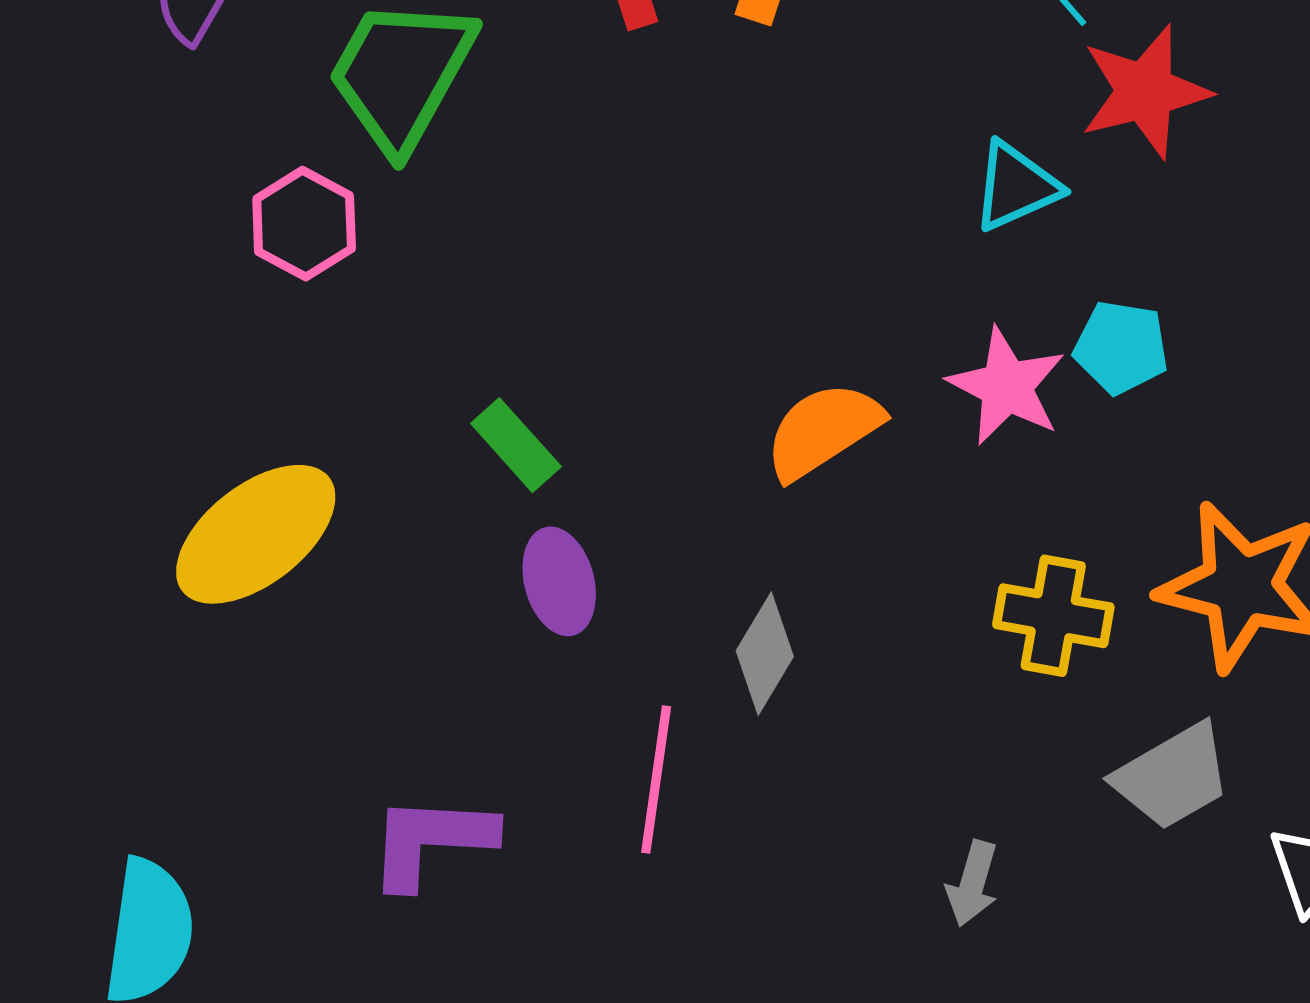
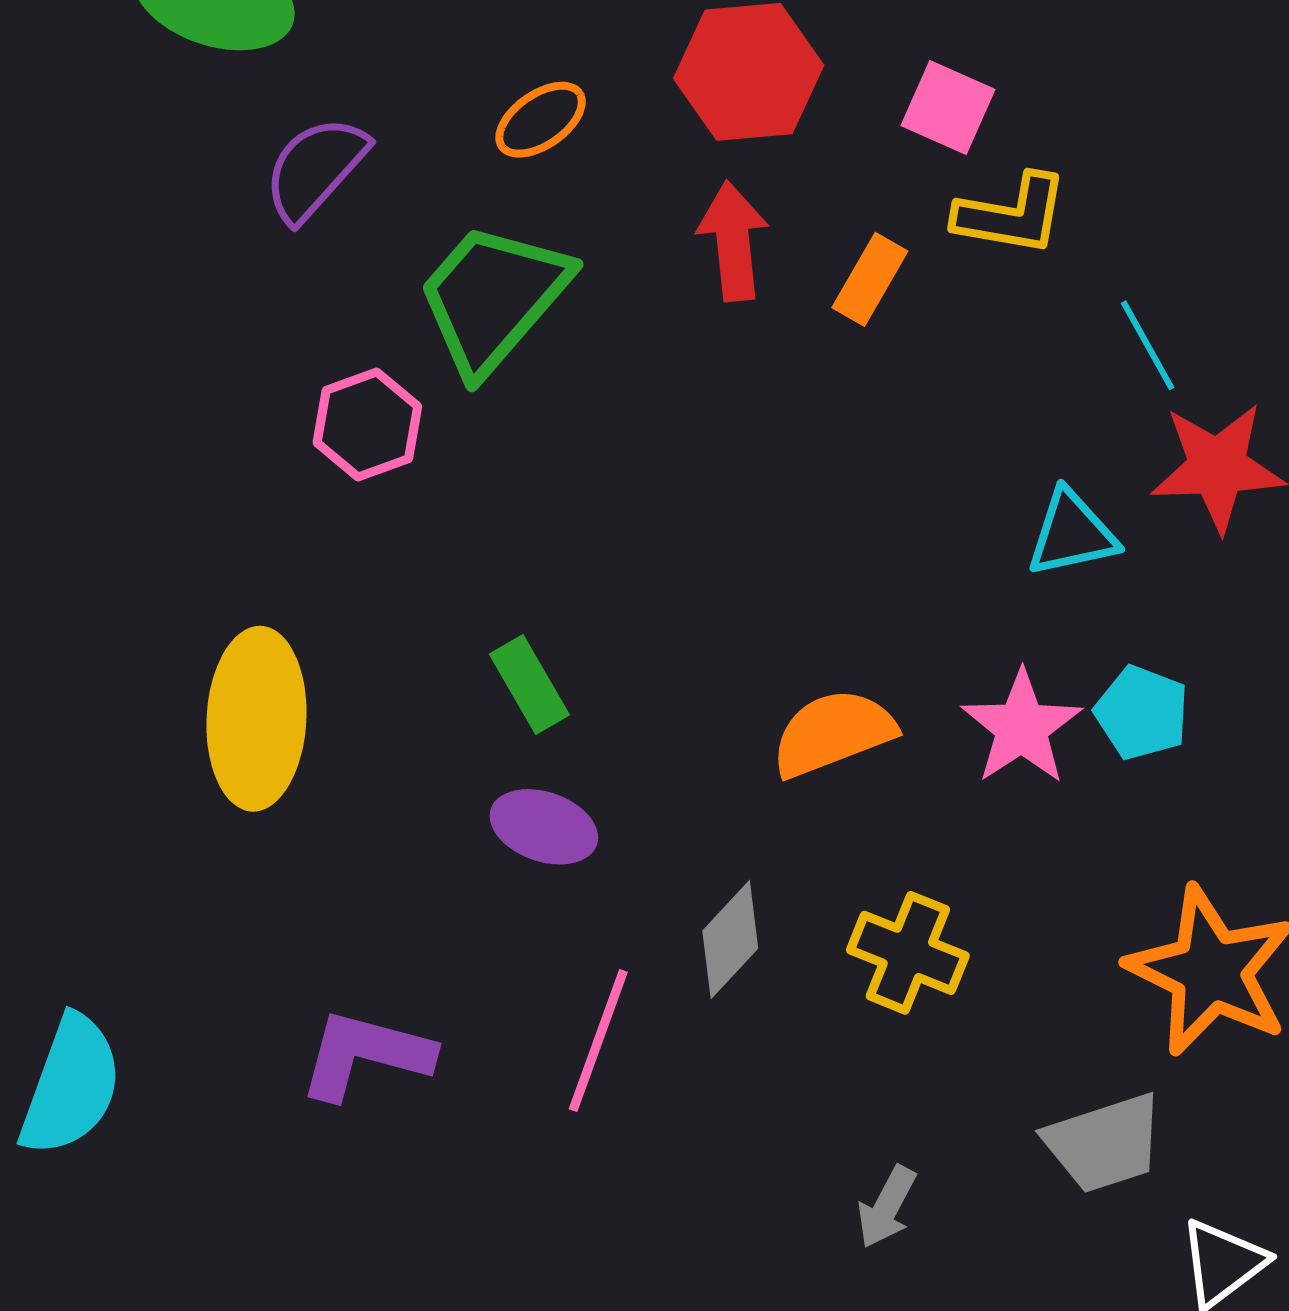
yellow ellipse: (256, 534) -> (256, 719), turned -61
purple ellipse: (559, 581) -> (544, 827), turned -68
yellow cross: (1053, 616) -> (908, 953), moved

